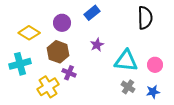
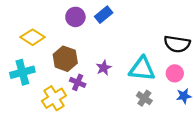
black semicircle: (145, 18) -> (177, 44), moved, turned 100
purple circle: (62, 23) -> (75, 17), moved
purple star: (97, 45) -> (104, 68), moved
blue star: (153, 92) -> (184, 96), moved

